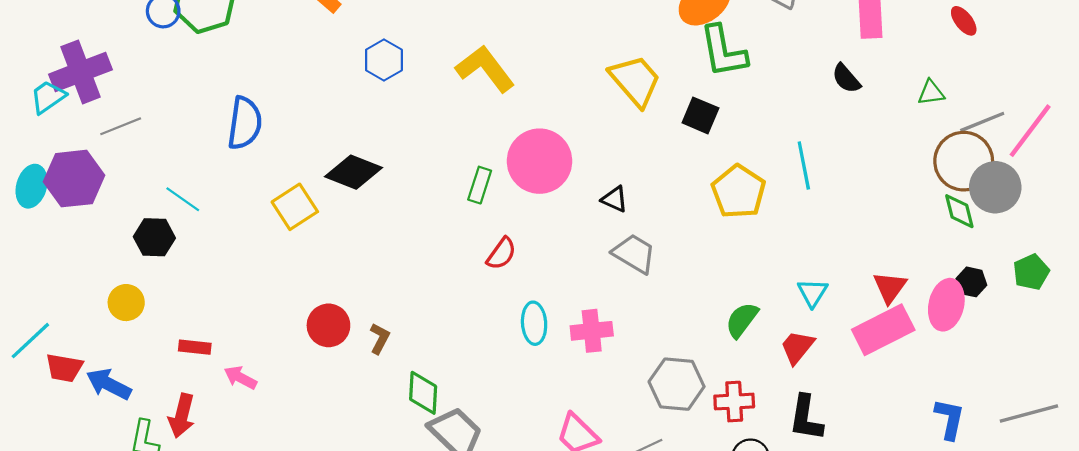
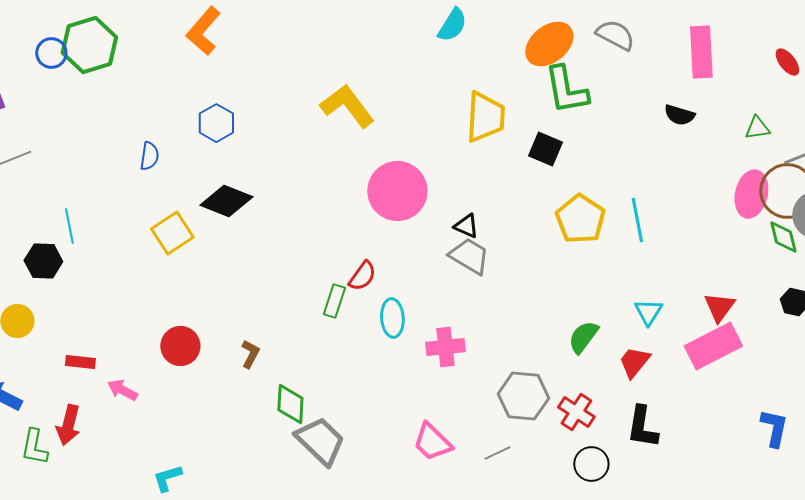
blue hexagon: (384, 60) -> (216, 123), moved
black semicircle: (846, 78) -> (679, 115), turned -32
yellow trapezoid: (635, 81) -> (485, 117), turned 44
blue semicircle: (245, 123) -> (149, 156), moved, size x0.6
cyan line: (804, 165) -> (637, 220), moved
green rectangle: (480, 185) -> (334, 301), moved
cyan line: (183, 199) -> (69, 226), turned 44
gray trapezoid: (634, 254) -> (469, 256), moved
pink ellipse: (946, 305) -> (751, 194), moved
cyan ellipse: (534, 323) -> (392, 318), moved
red circle: (328, 325) -> (180, 346), moved
red cross: (734, 402) -> (576, 412), turned 36

